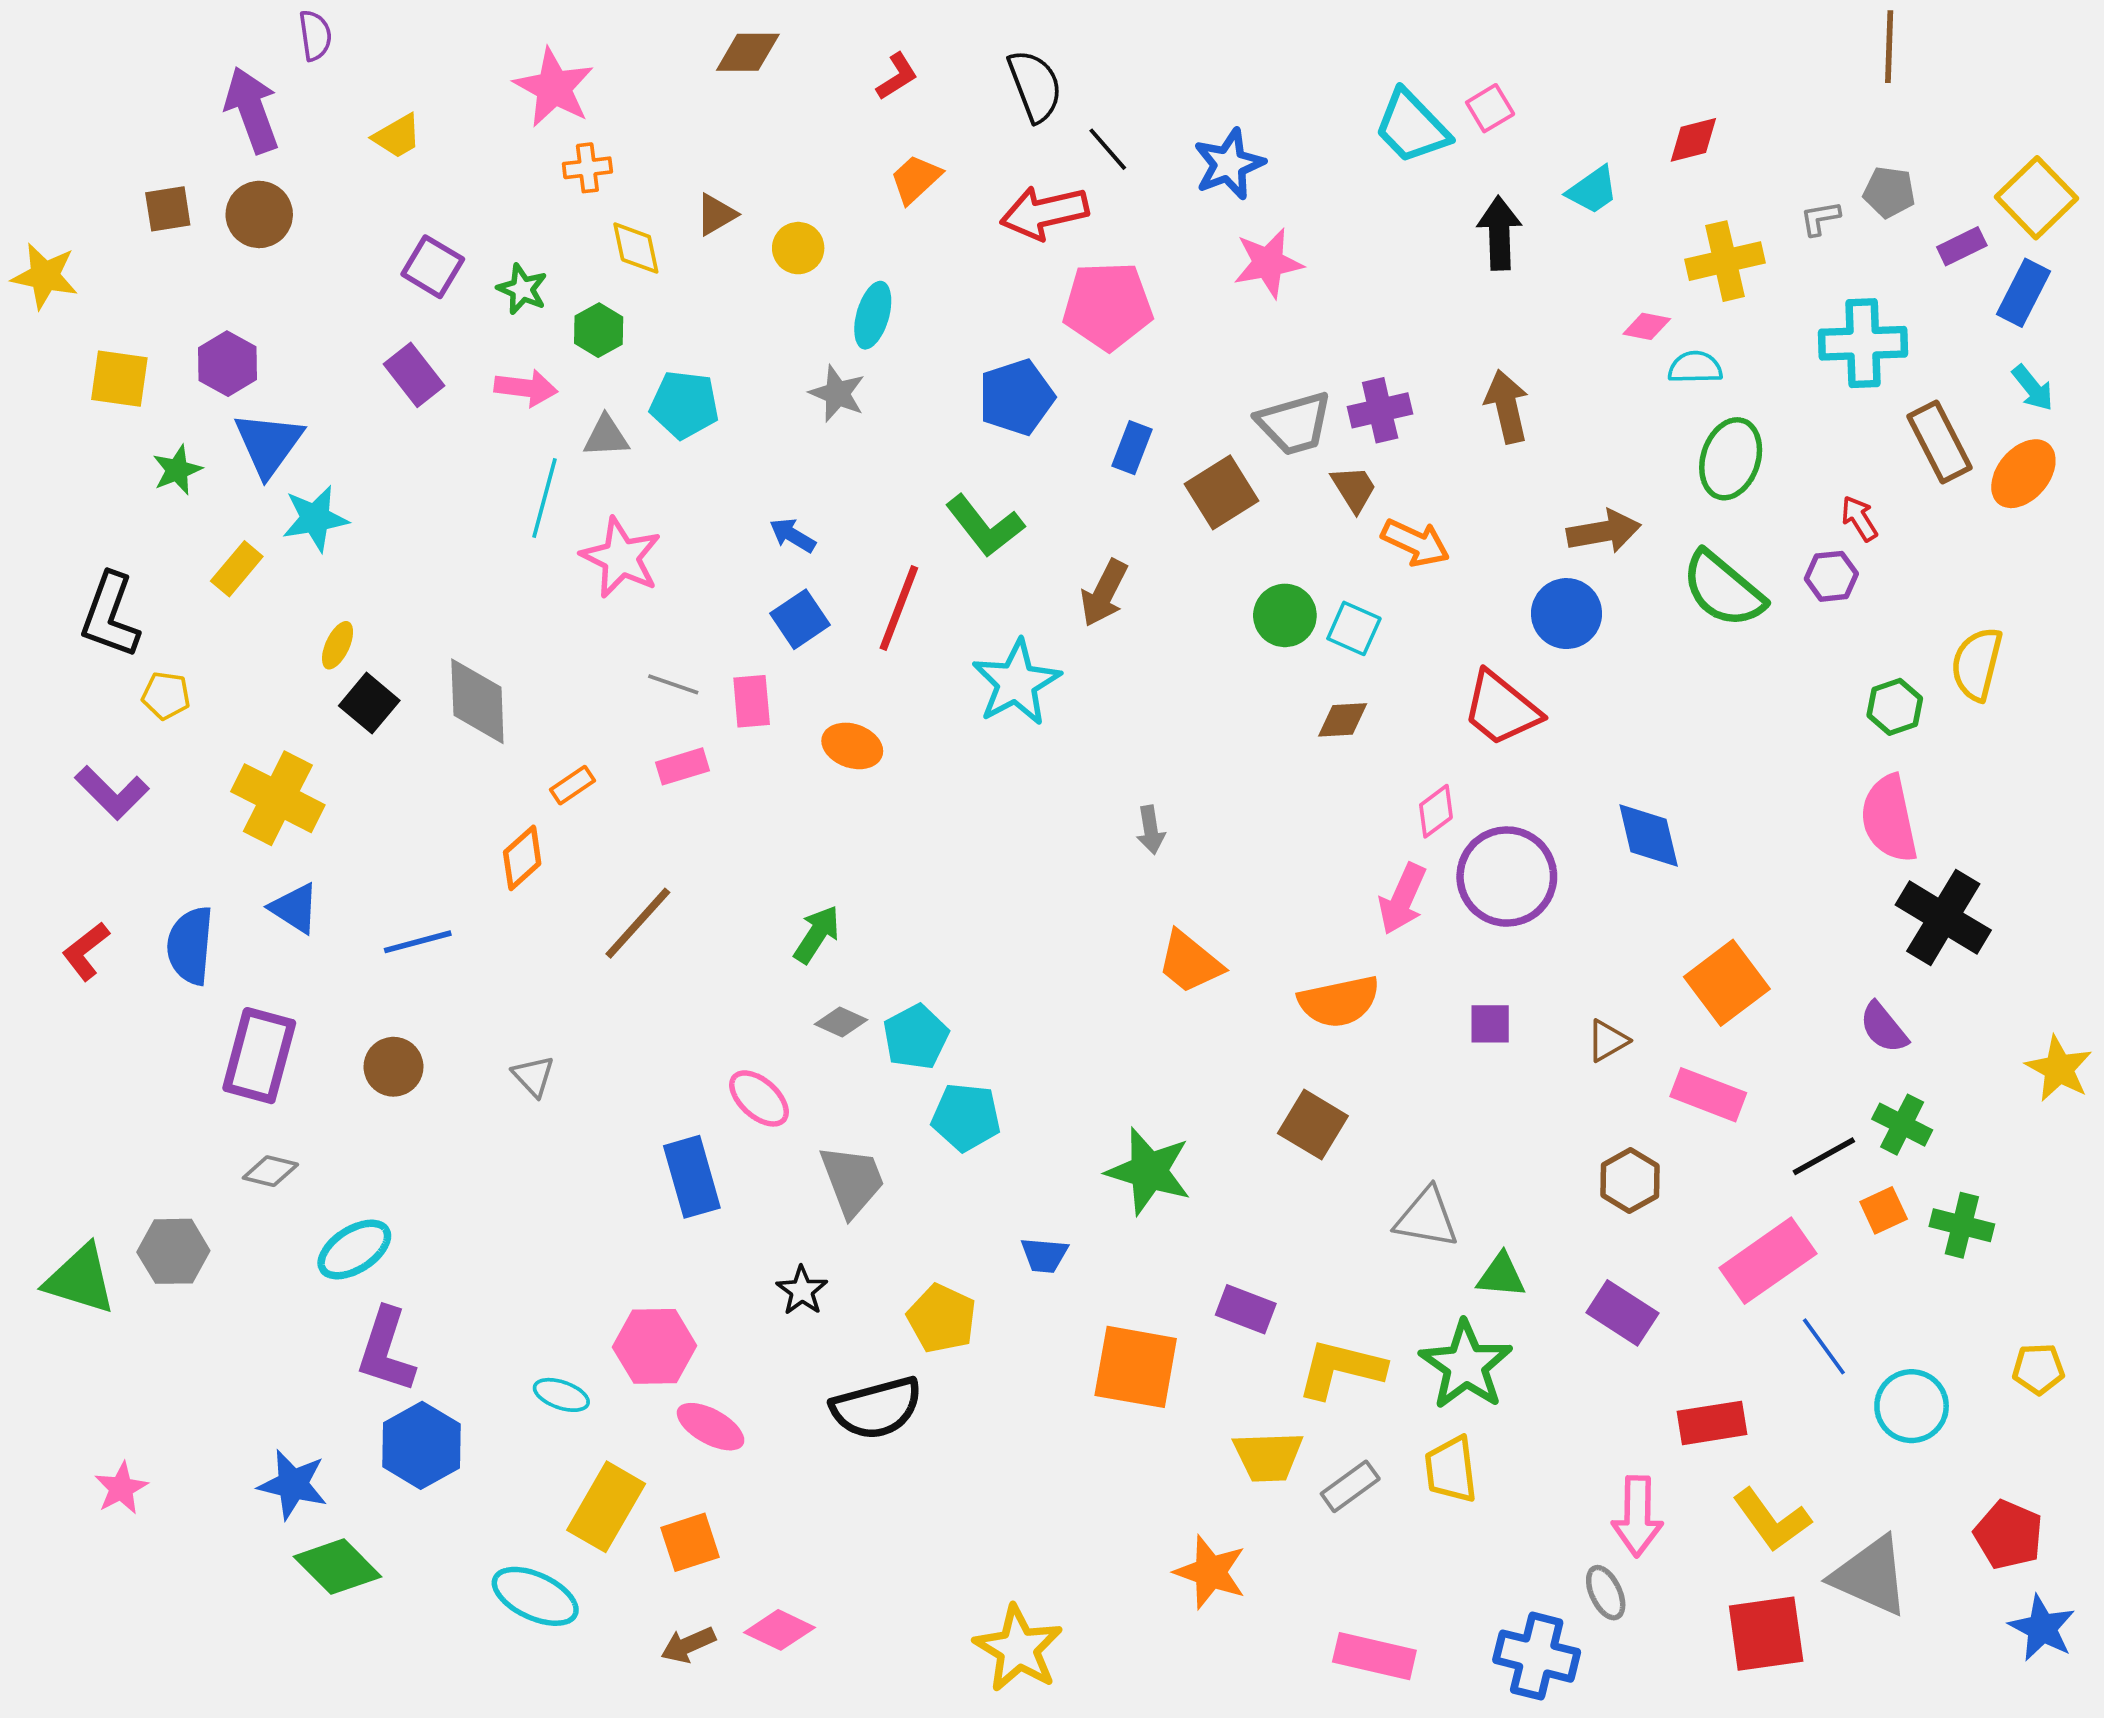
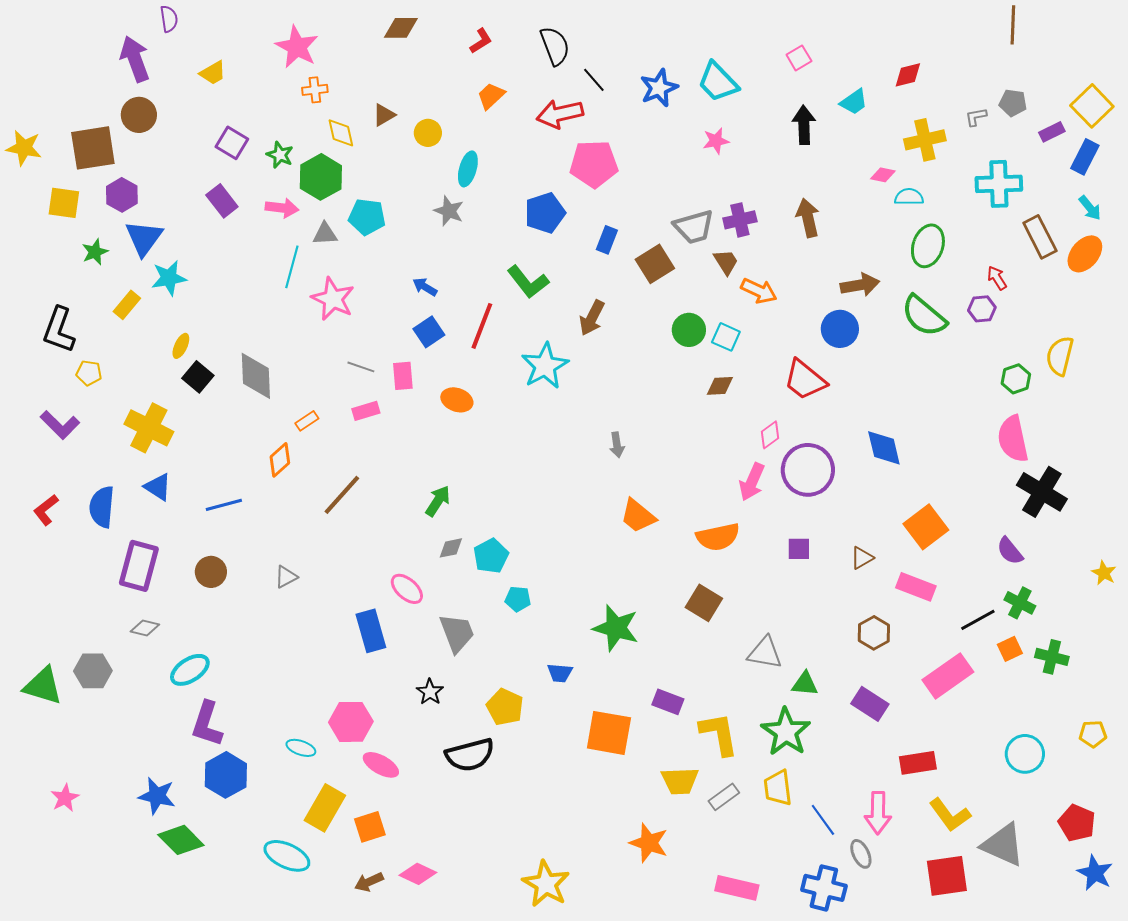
cyan trapezoid: (1412, 127) -> (718, 82), moved
brown square: (168, 209) -> (93, 148), moved, size x1.8
pink star: (1268, 263) -> (716, 141), moved, size x0.7
green hexagon: (599, 330) -> (321, 177), size x1.6
gray diamond: (841, 1022) -> (451, 548), turned -36
yellow star: (2059, 1069) -> (1104, 573), size x0.7
gray triangle: (533, 1076) -> (286, 577), turned 45
cyan pentagon: (966, 1117) -> (518, 599), size x0.7
blue line: (1824, 1346) -> (823, 820), moved
yellow L-shape: (1341, 1369) -> (719, 734), turned 66

